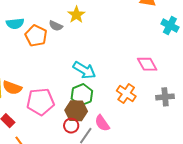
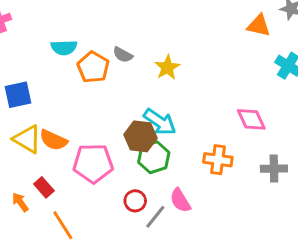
yellow star: (76, 15) -> (167, 67), moved
orange cross: (126, 93) -> (218, 160), turned -30
brown hexagon: (76, 111) -> (141, 136), moved

